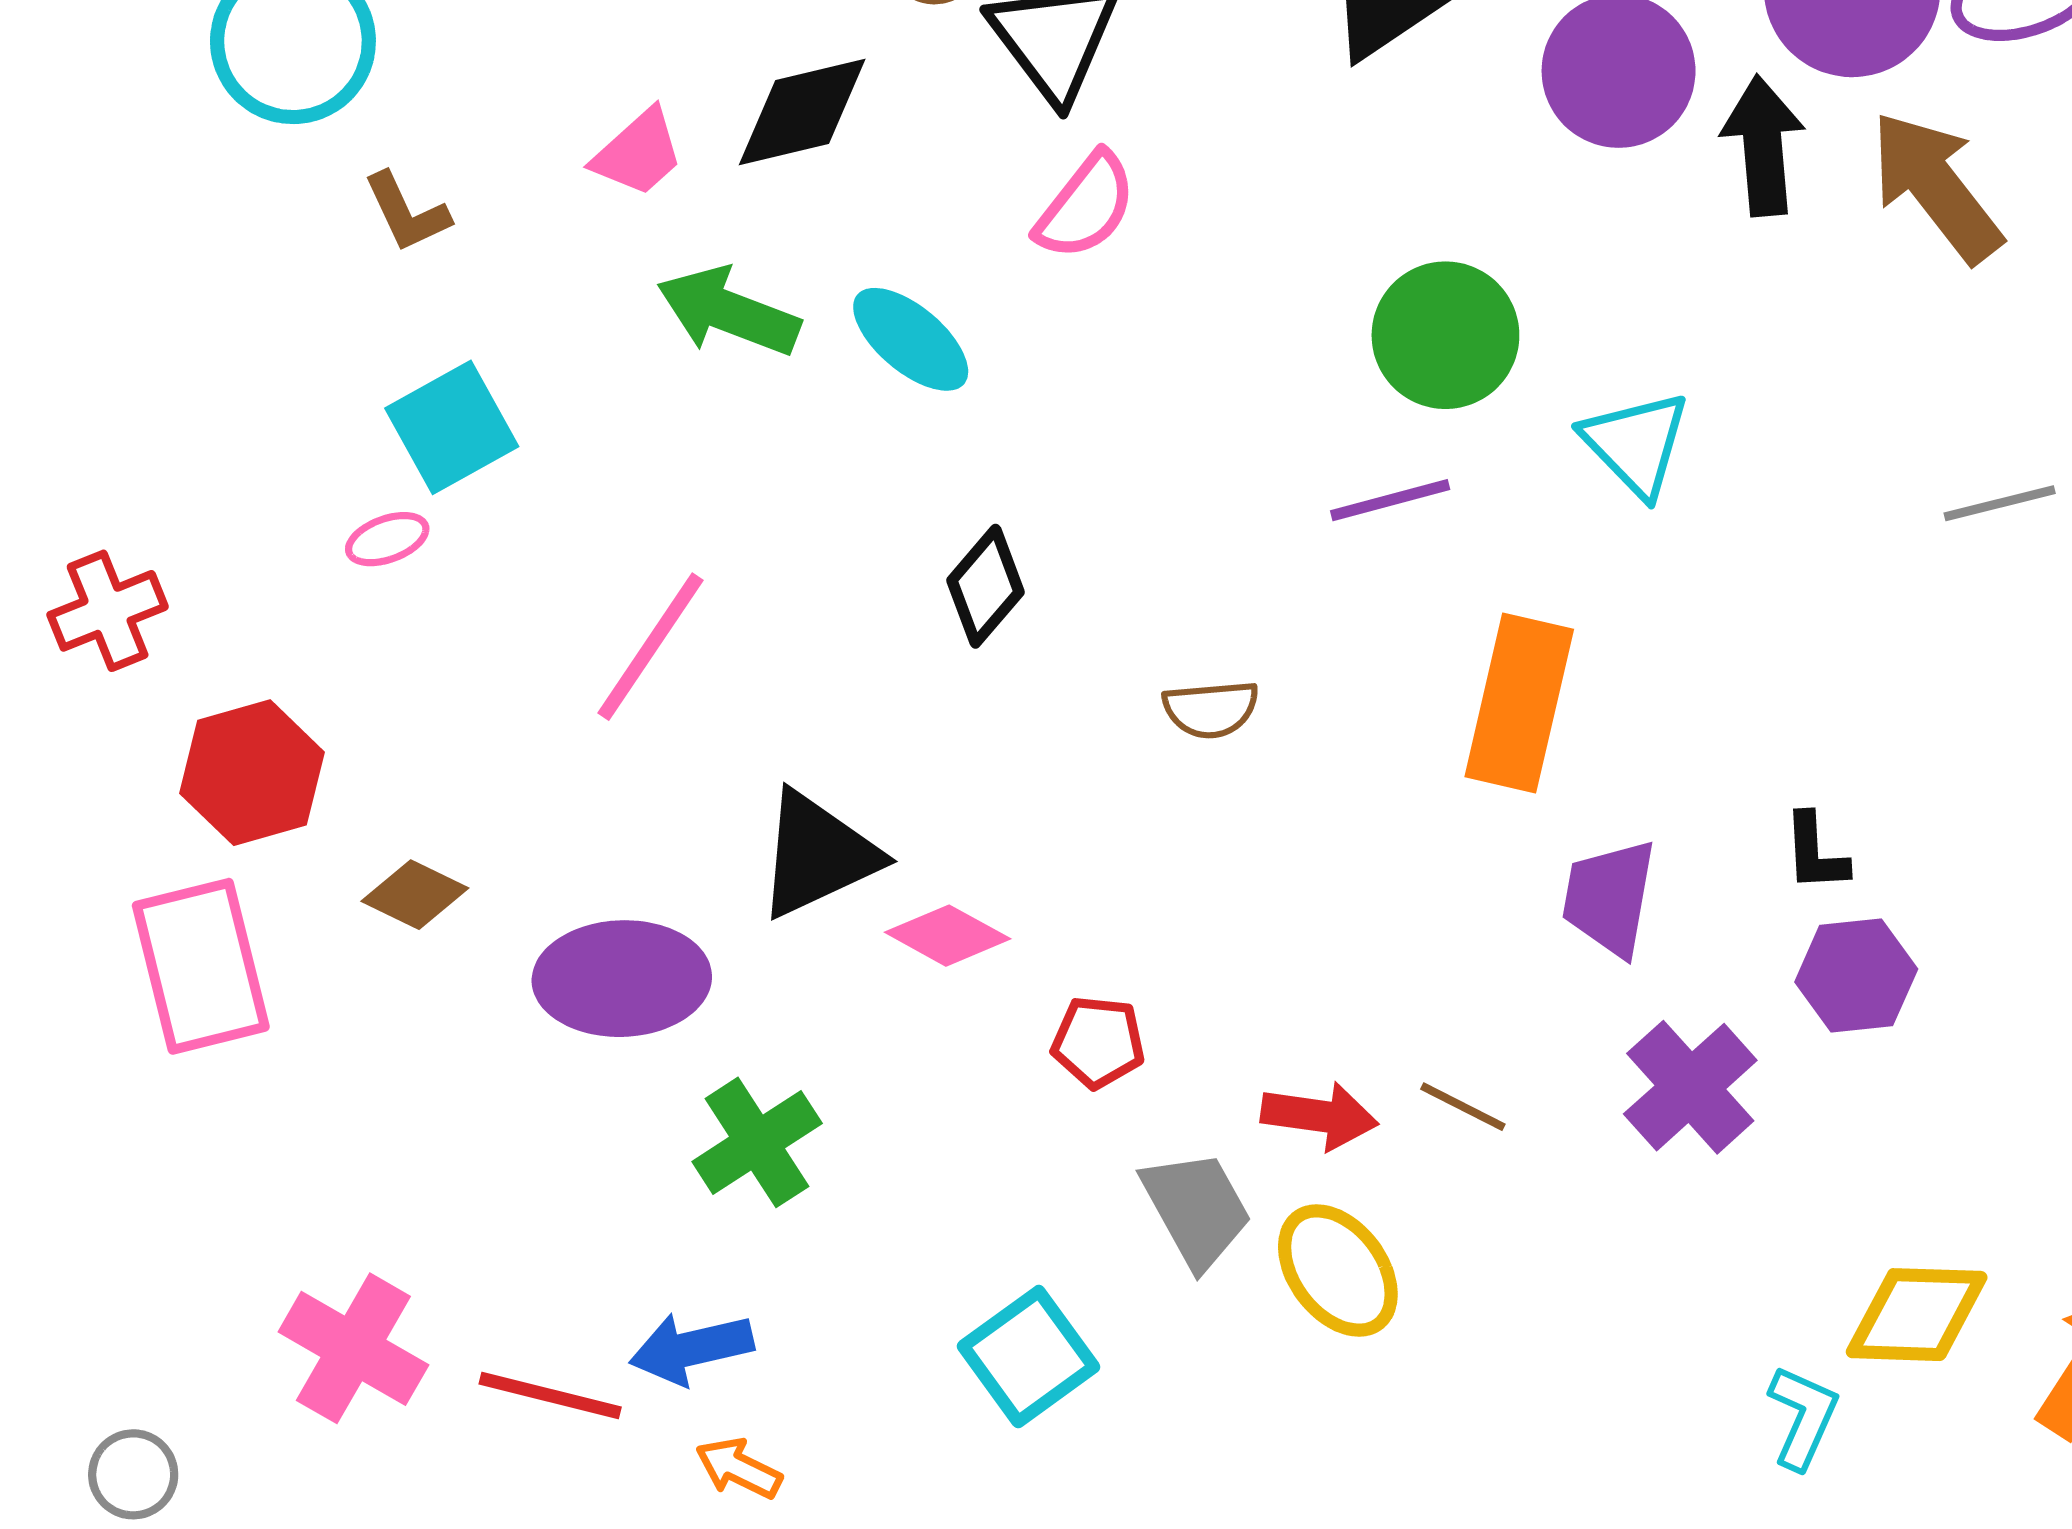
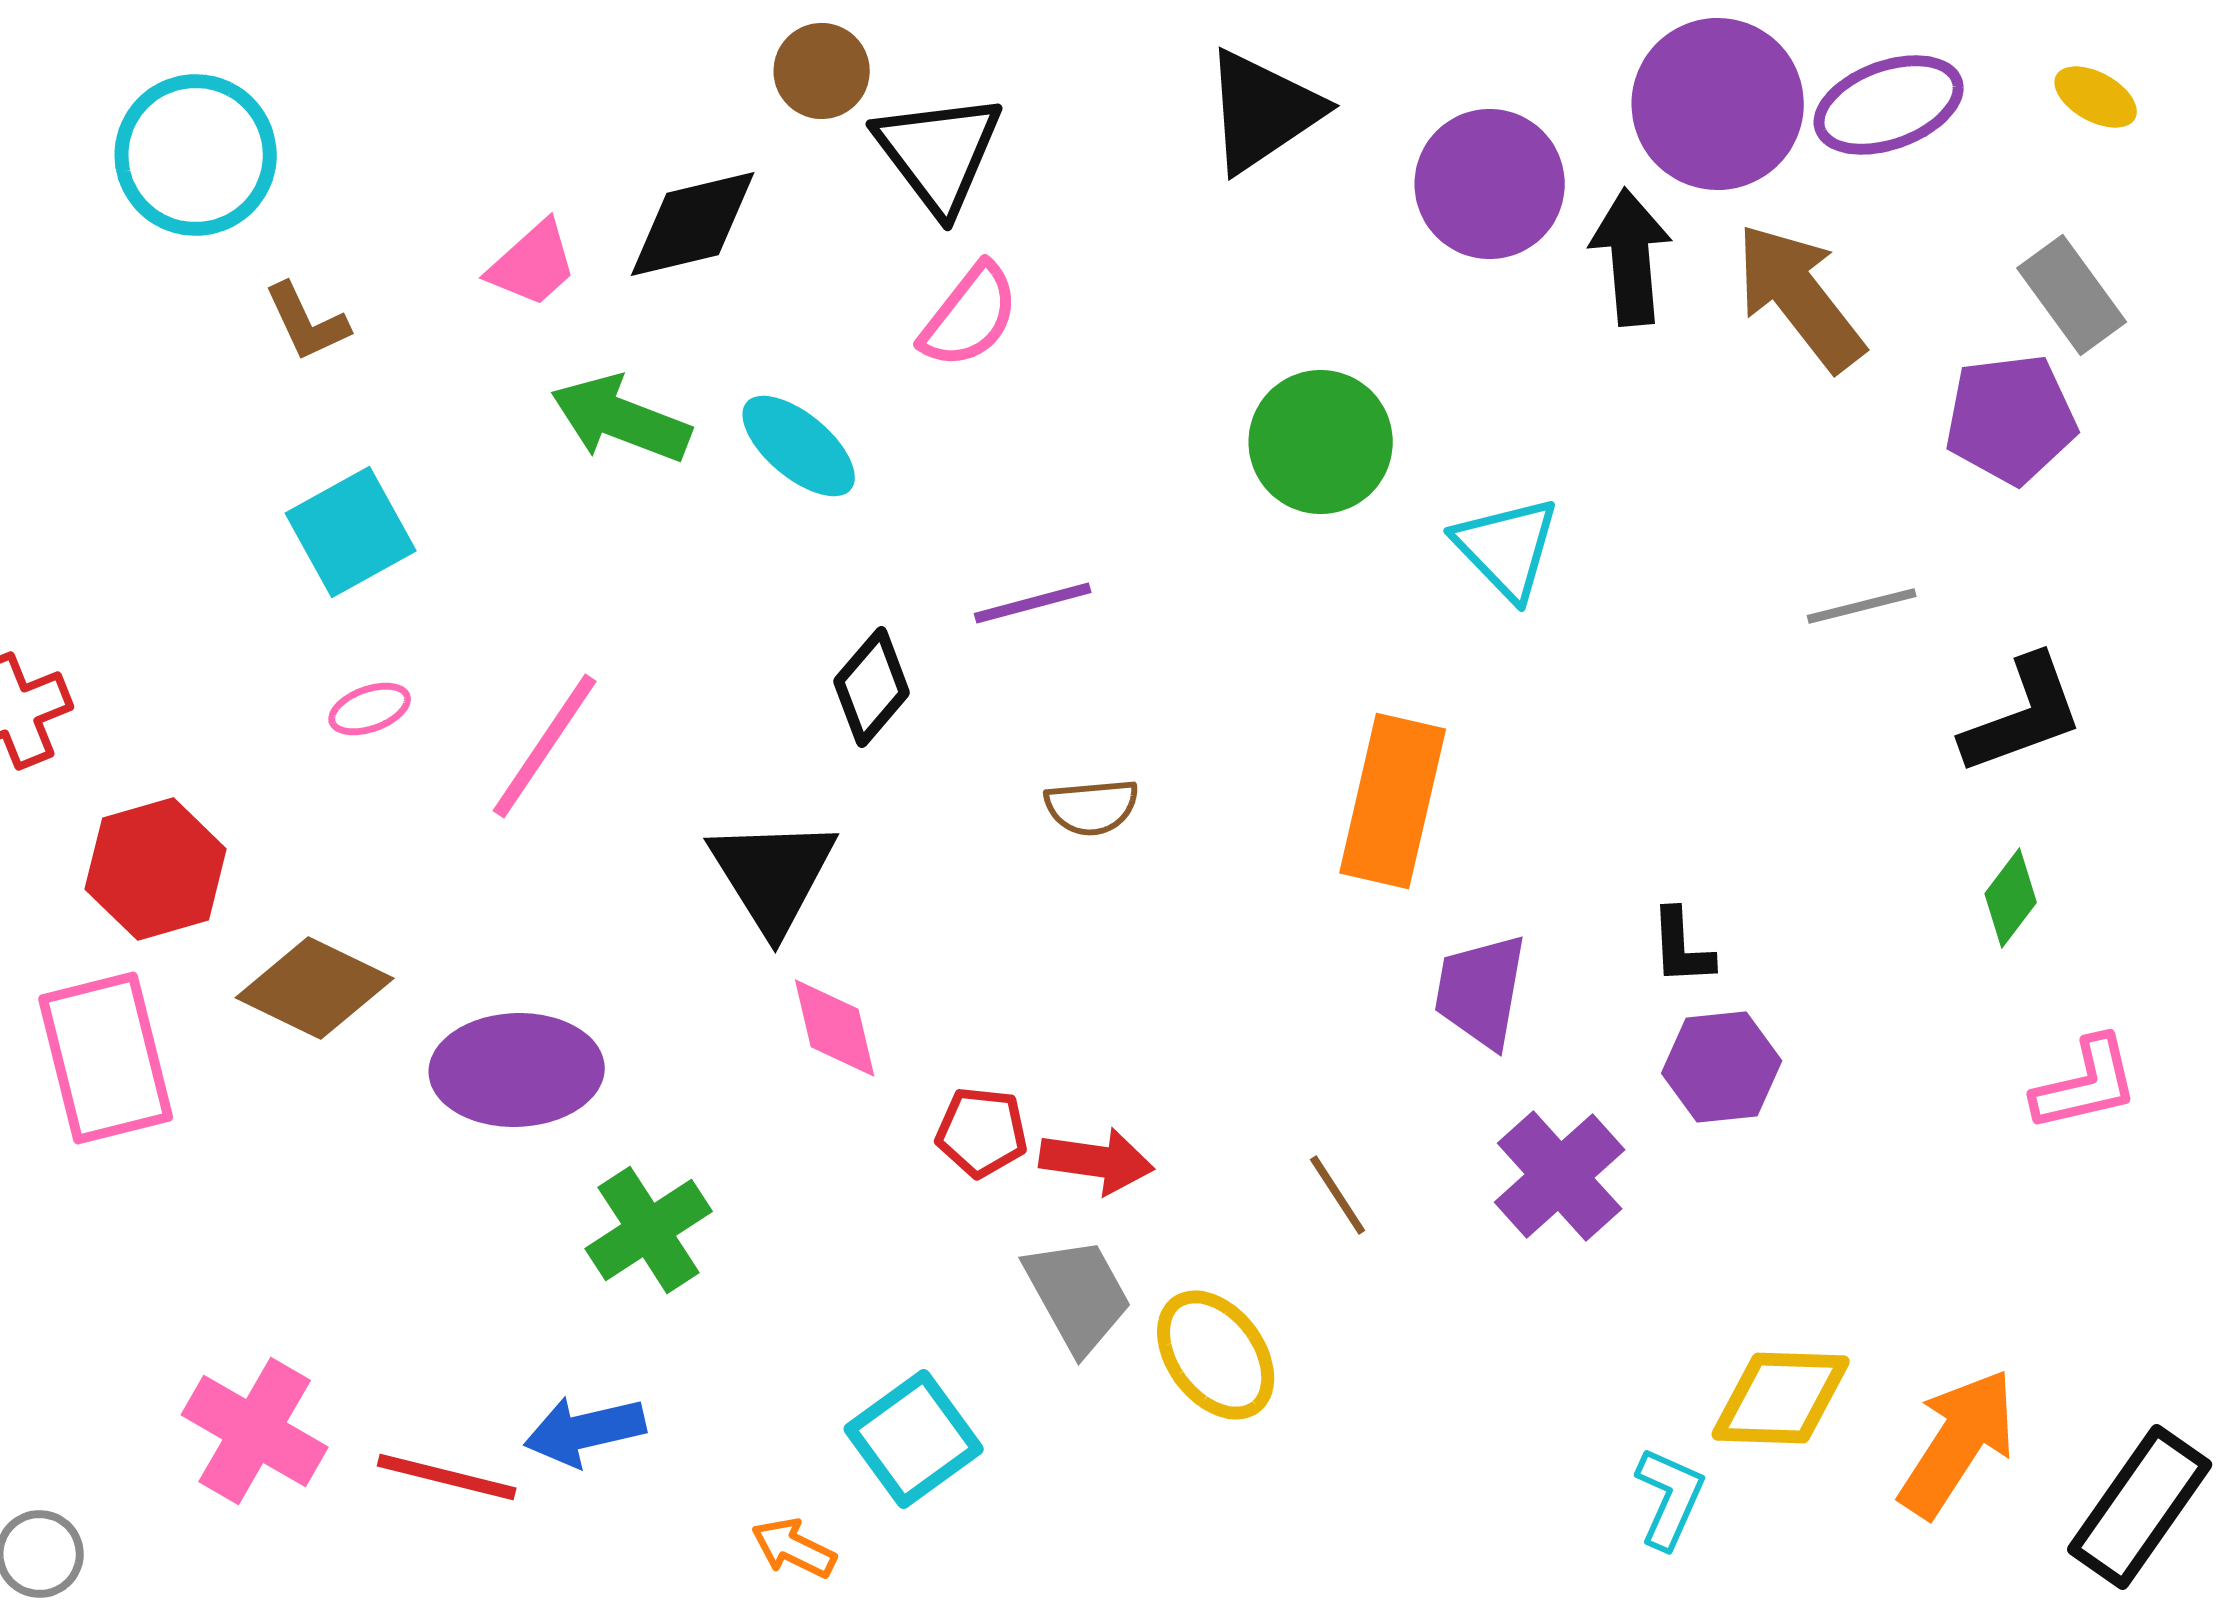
purple line: (1390, 500) -> (1033, 603), moved
pink ellipse: (387, 539) -> (370, 709), moved
black triangle: (817, 855) -> (773, 875), moved, turned -37
brown diamond: (415, 895) -> (315, 988), size x1.5
pink diamond: (948, 936) -> (835, 1028), turned 48
brown line: (1463, 1107) -> (1338, 1195), turned 30
red arrow: (1319, 1116) -> (1097, 1161), moved
orange arrow: (739, 1468) -> (794, 1548), moved

